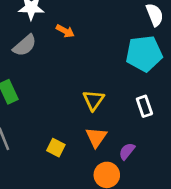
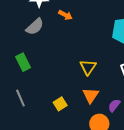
yellow square: (56, 148) -> (60, 104), turned 32

